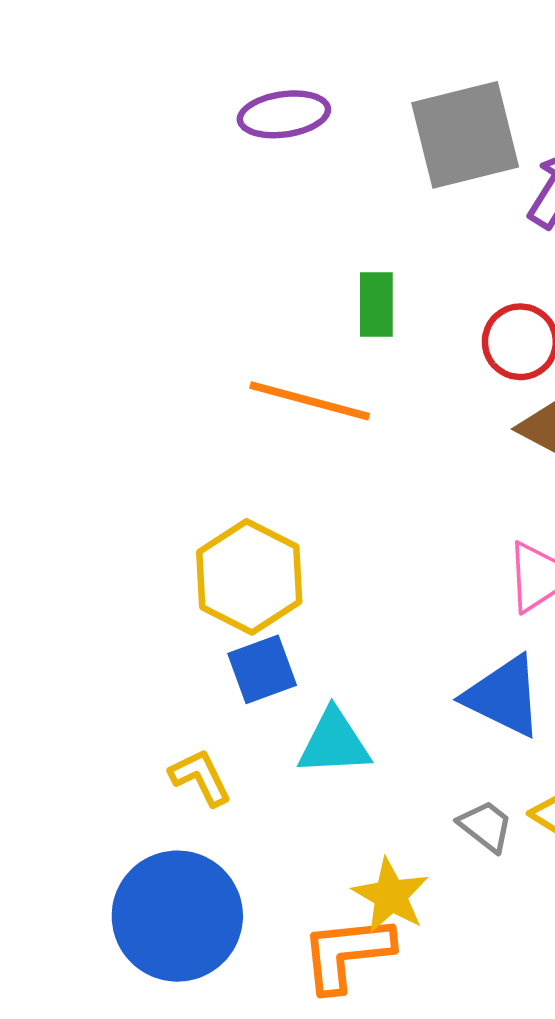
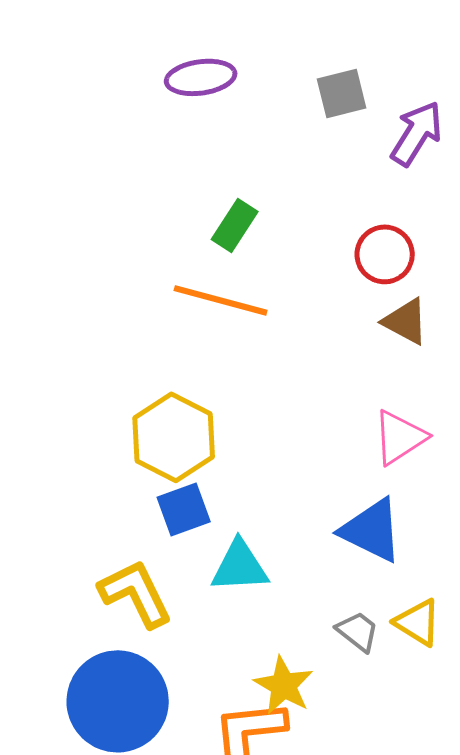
gray square: (465, 135) -> (342, 93), size x0.6
green rectangle: (376, 304) -> (235, 225), moved, turned 33
yellow L-shape: (200, 777) -> (136, 593), size x1.5

